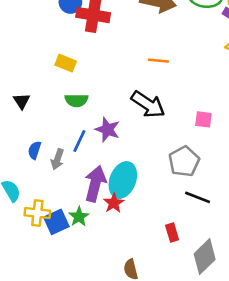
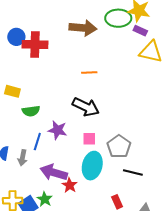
yellow rectangle: (66, 63) -> (12, 91), moved
pink square: (203, 119) -> (89, 139), moved
cyan ellipse: (123, 180) -> (92, 166), moved
purple arrow: (95, 184) -> (54, 172), turned -80

